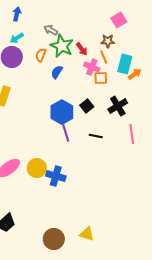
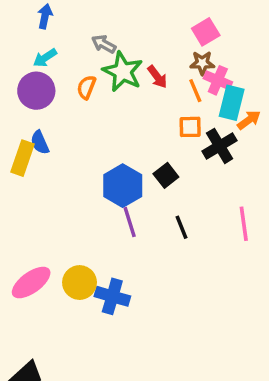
pink square: (119, 20) -> (206, 32), moved
pink cross: (92, 67) -> (218, 80), moved
blue semicircle: (57, 72) -> (40, 142), moved, turned -56
black cross: (118, 106) -> (220, 146), moved
black line: (96, 136) -> (182, 227), turned 56

